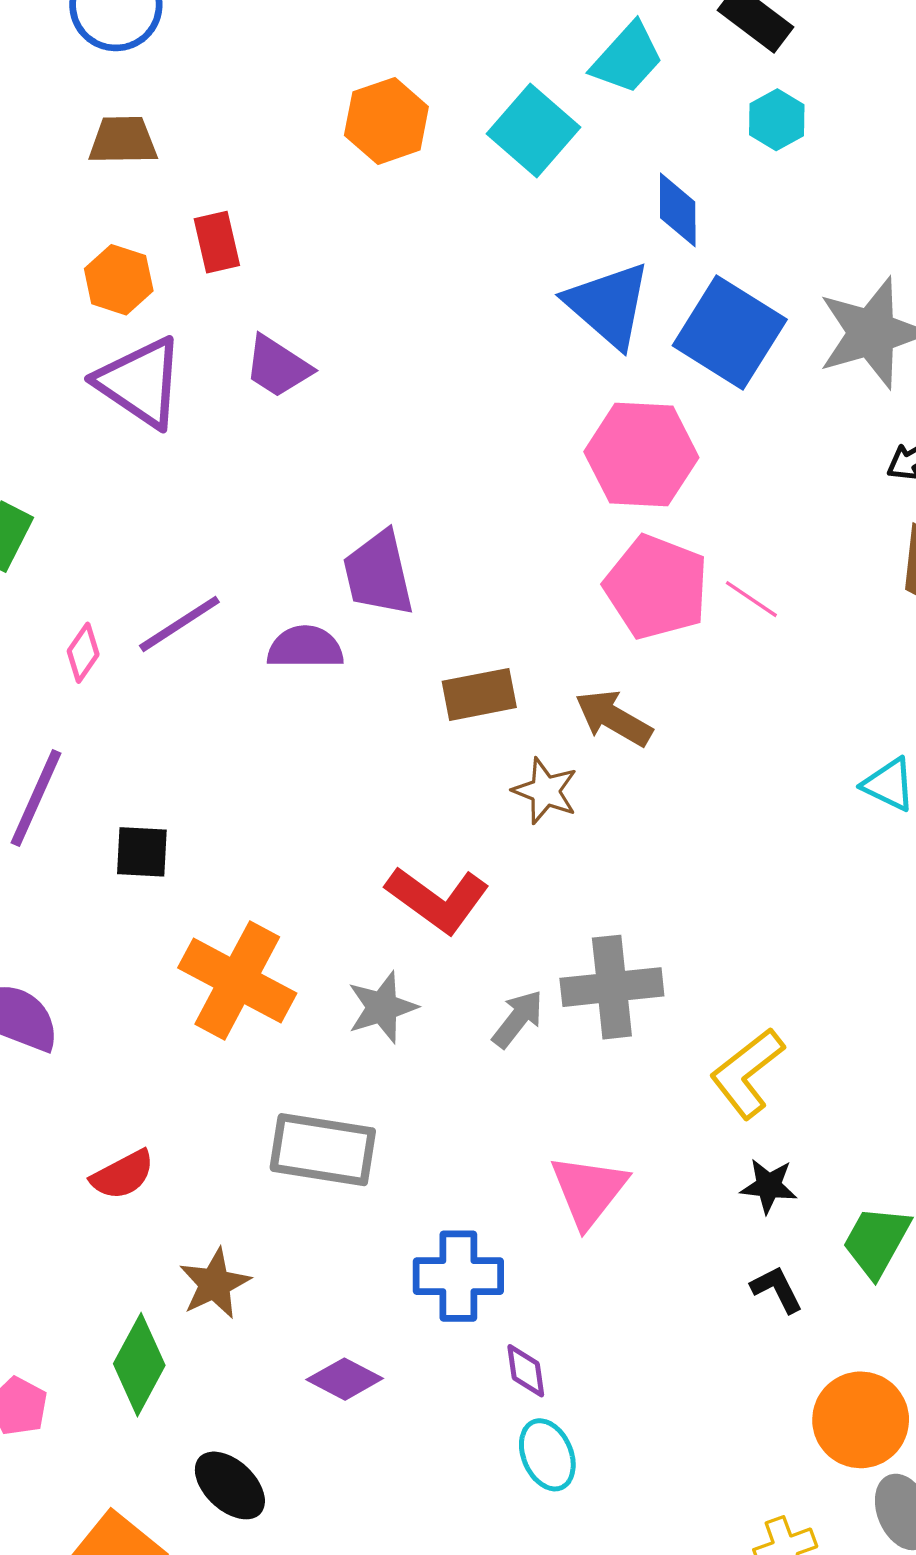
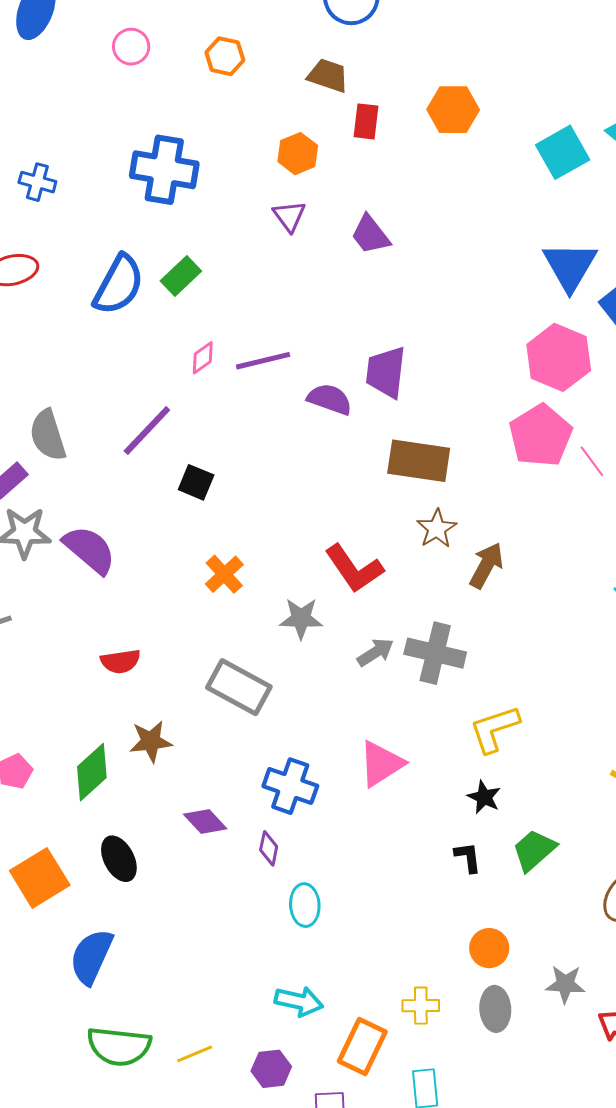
orange hexagon: (386, 121) -> (453, 110), moved
red rectangle: (217, 242) -> (366, 121), moved
purple triangle: (140, 382) -> (289, 216), size x0.6
brown rectangle: (479, 694) -> (419, 461), size x1.4
brown arrow: (613, 718) -> (486, 565), moved, turned 69
orange cross: (237, 980) -> (224, 574), size x0.6
purple diamond: (526, 1371) -> (269, 848), moved
orange circle: (861, 1420) -> (489, 948), size x0.7

